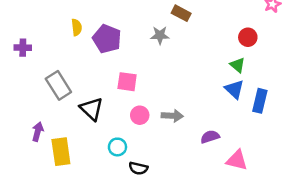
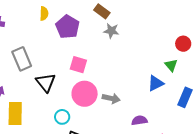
brown rectangle: (181, 13) -> (102, 11), moved
blue triangle: (234, 89) -> (156, 83), moved, turned 42
pink circle: (140, 115) -> (85, 94), size x1.6

